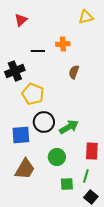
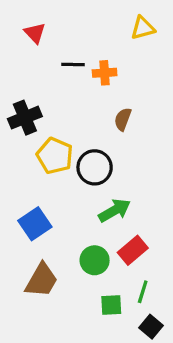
red triangle: (21, 20) -> (35, 33), turned -32
black line: (38, 51) -> (73, 64), moved
black circle: (44, 122) -> (95, 167), moved
blue square: (21, 135) -> (35, 224), turned -30
red rectangle: (92, 151) -> (133, 250), moved, turned 48

